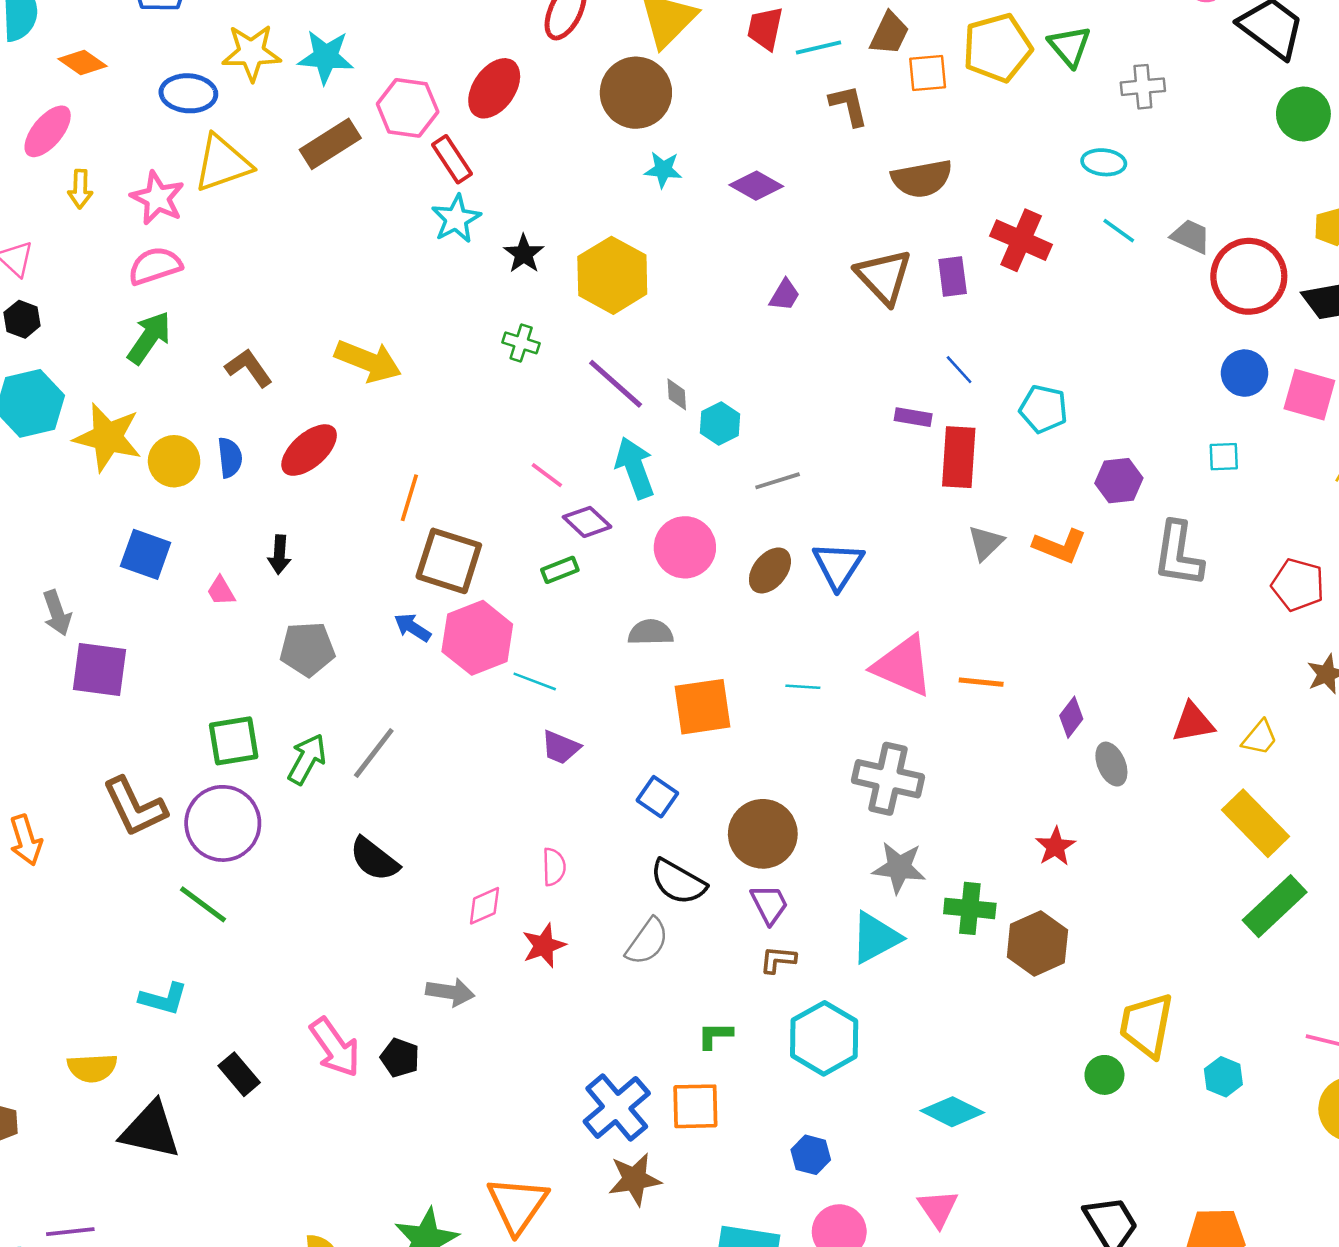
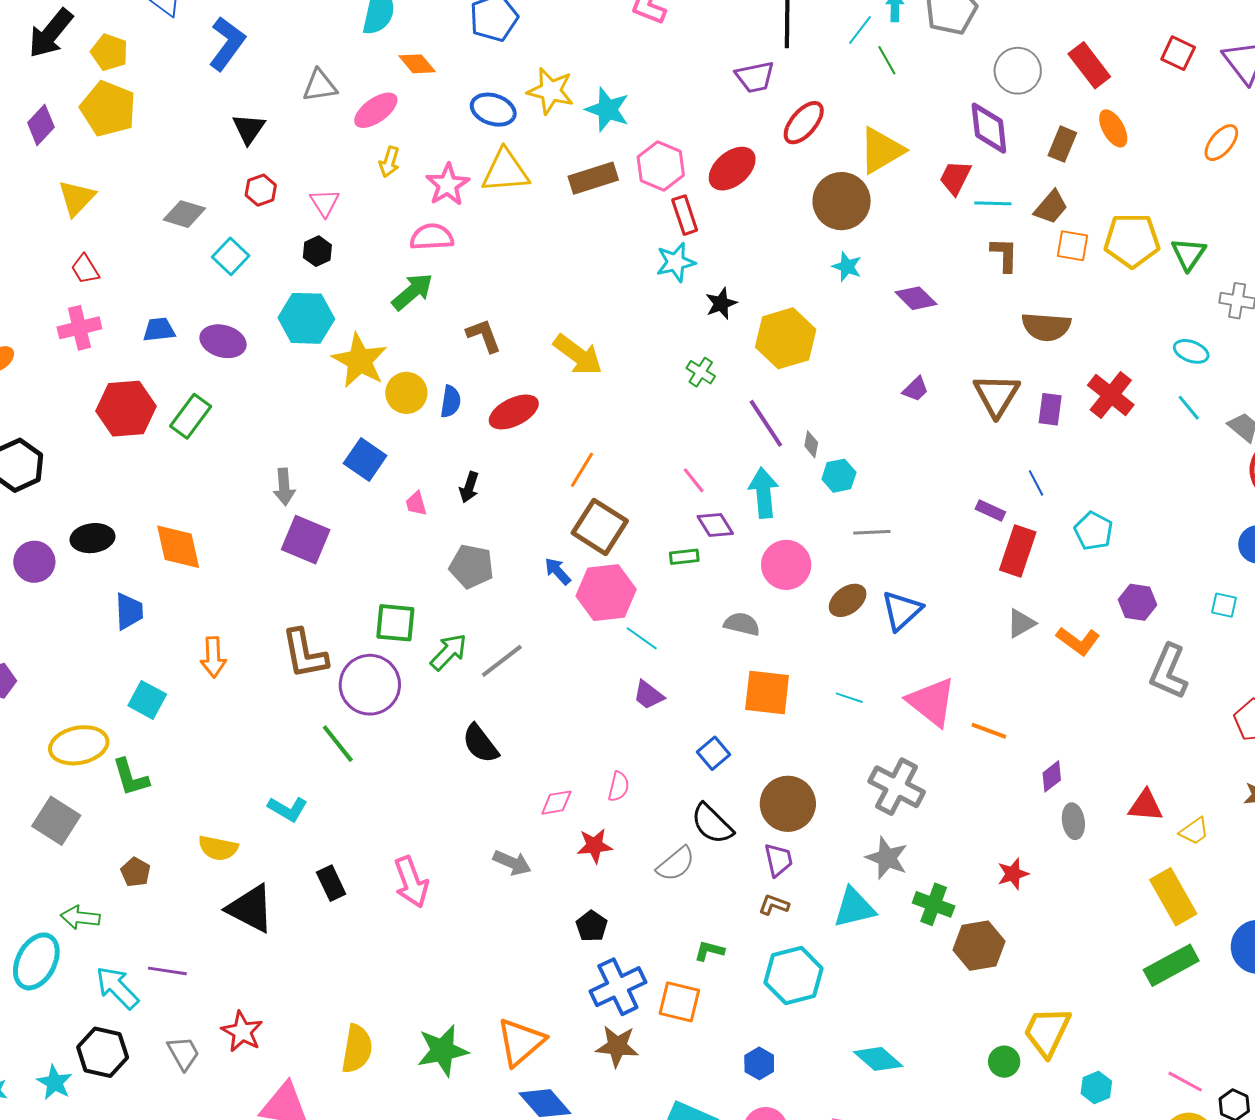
black pentagon: (400, 1058) -> (592, 926), moved

